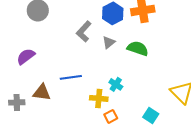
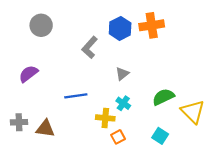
gray triangle: (109, 42) -> (122, 74), moved
green semicircle: (138, 48) -> (163, 97), moved, turned -45
brown triangle: (42, 92) -> (45, 129), moved

